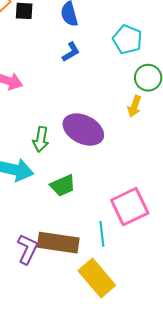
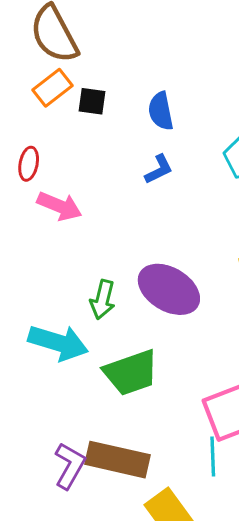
green trapezoid: (63, 185) -> (131, 373), size x1.4
cyan line: (102, 234) -> (213, 456), moved

